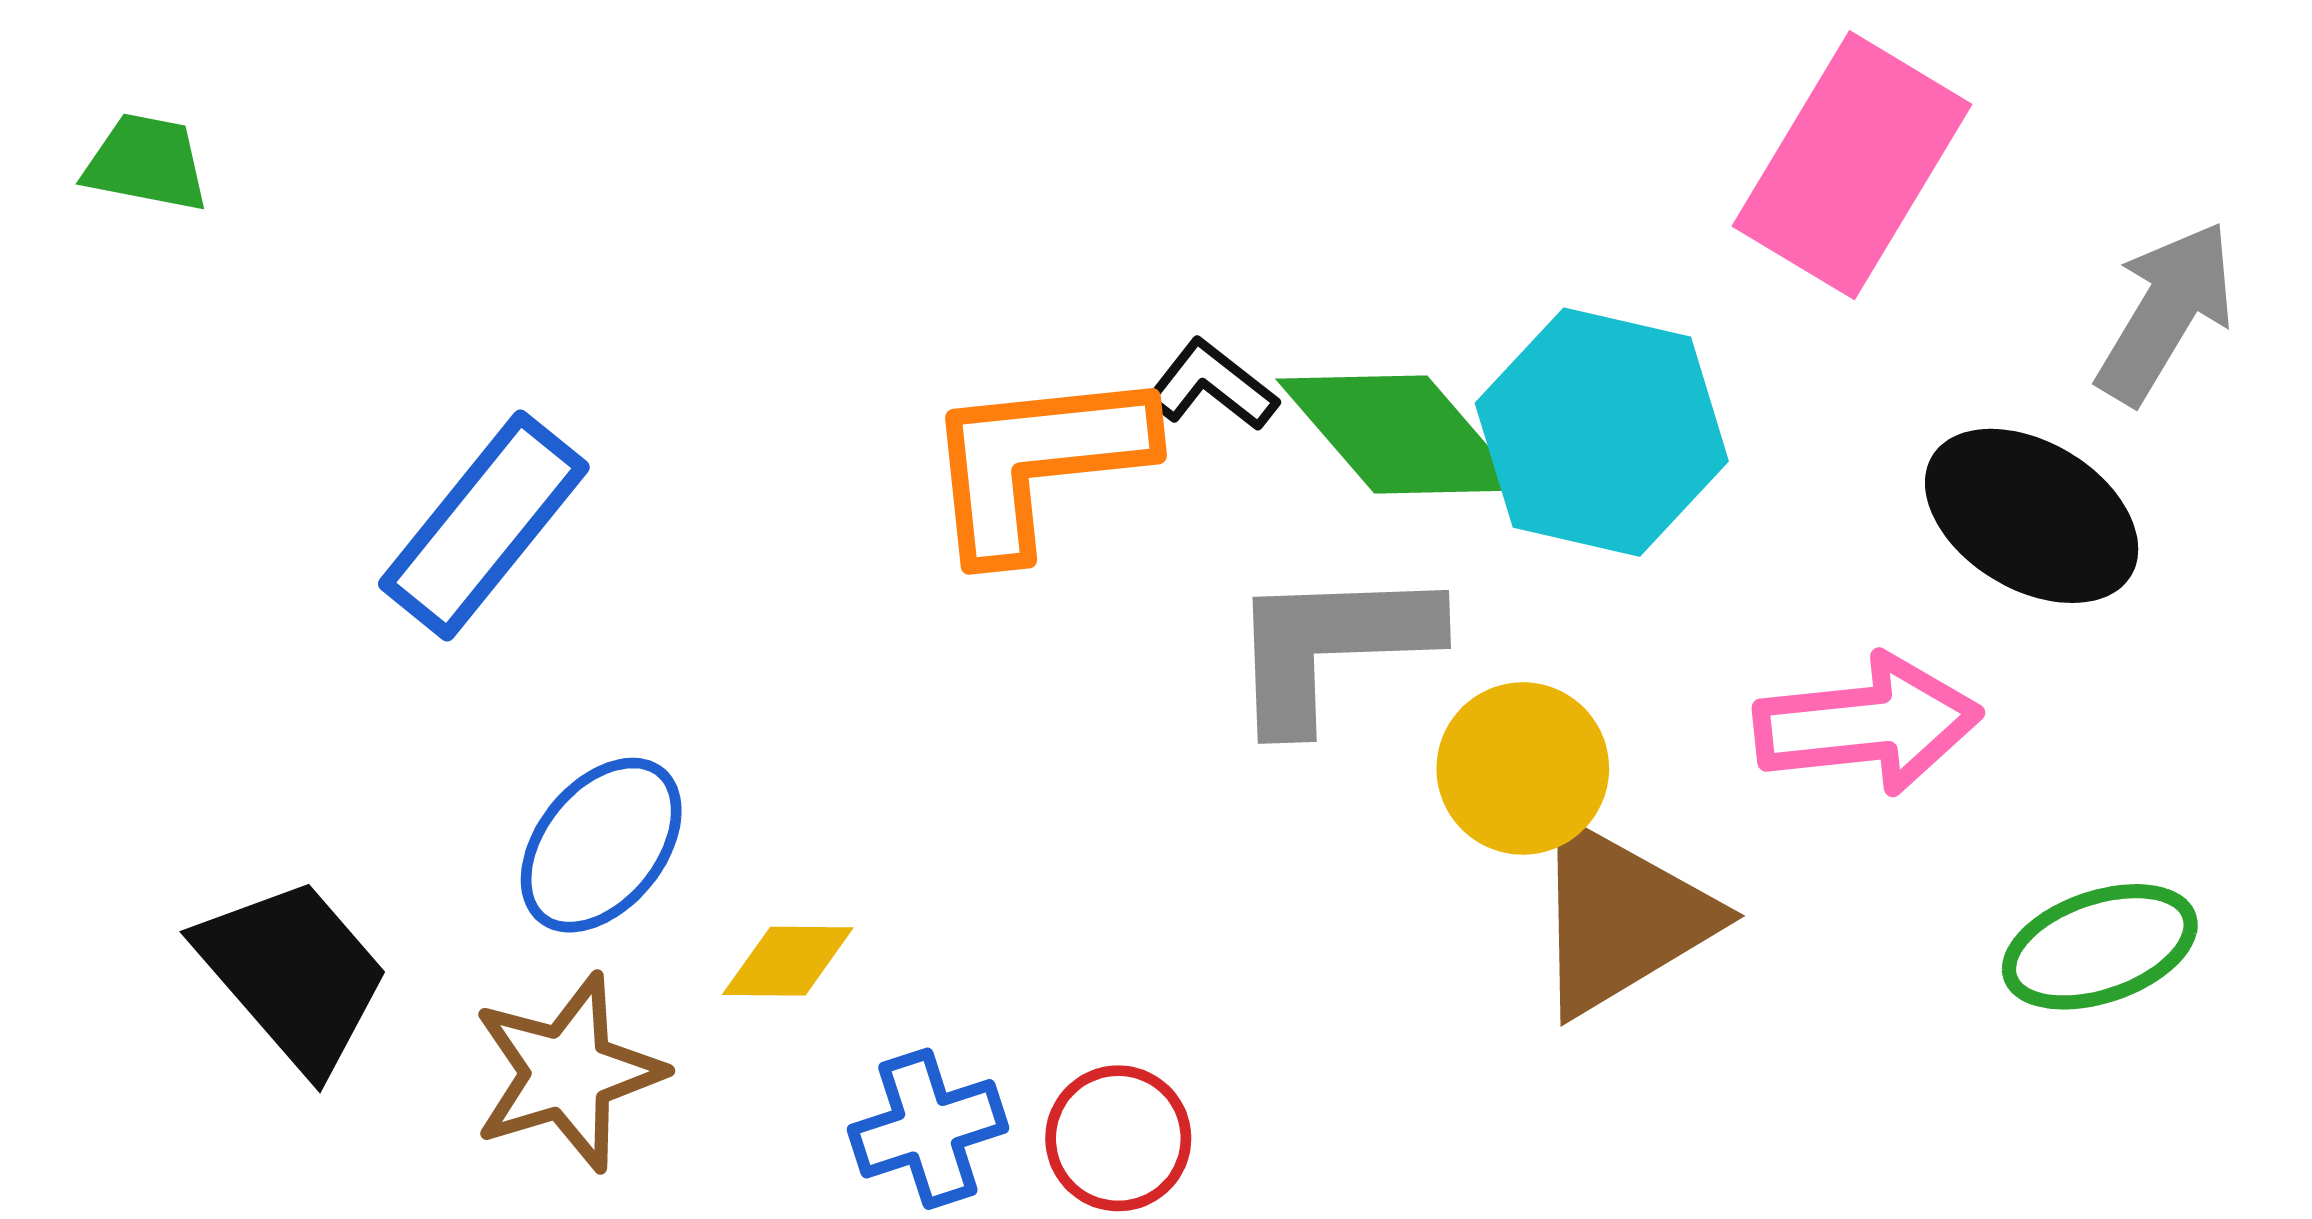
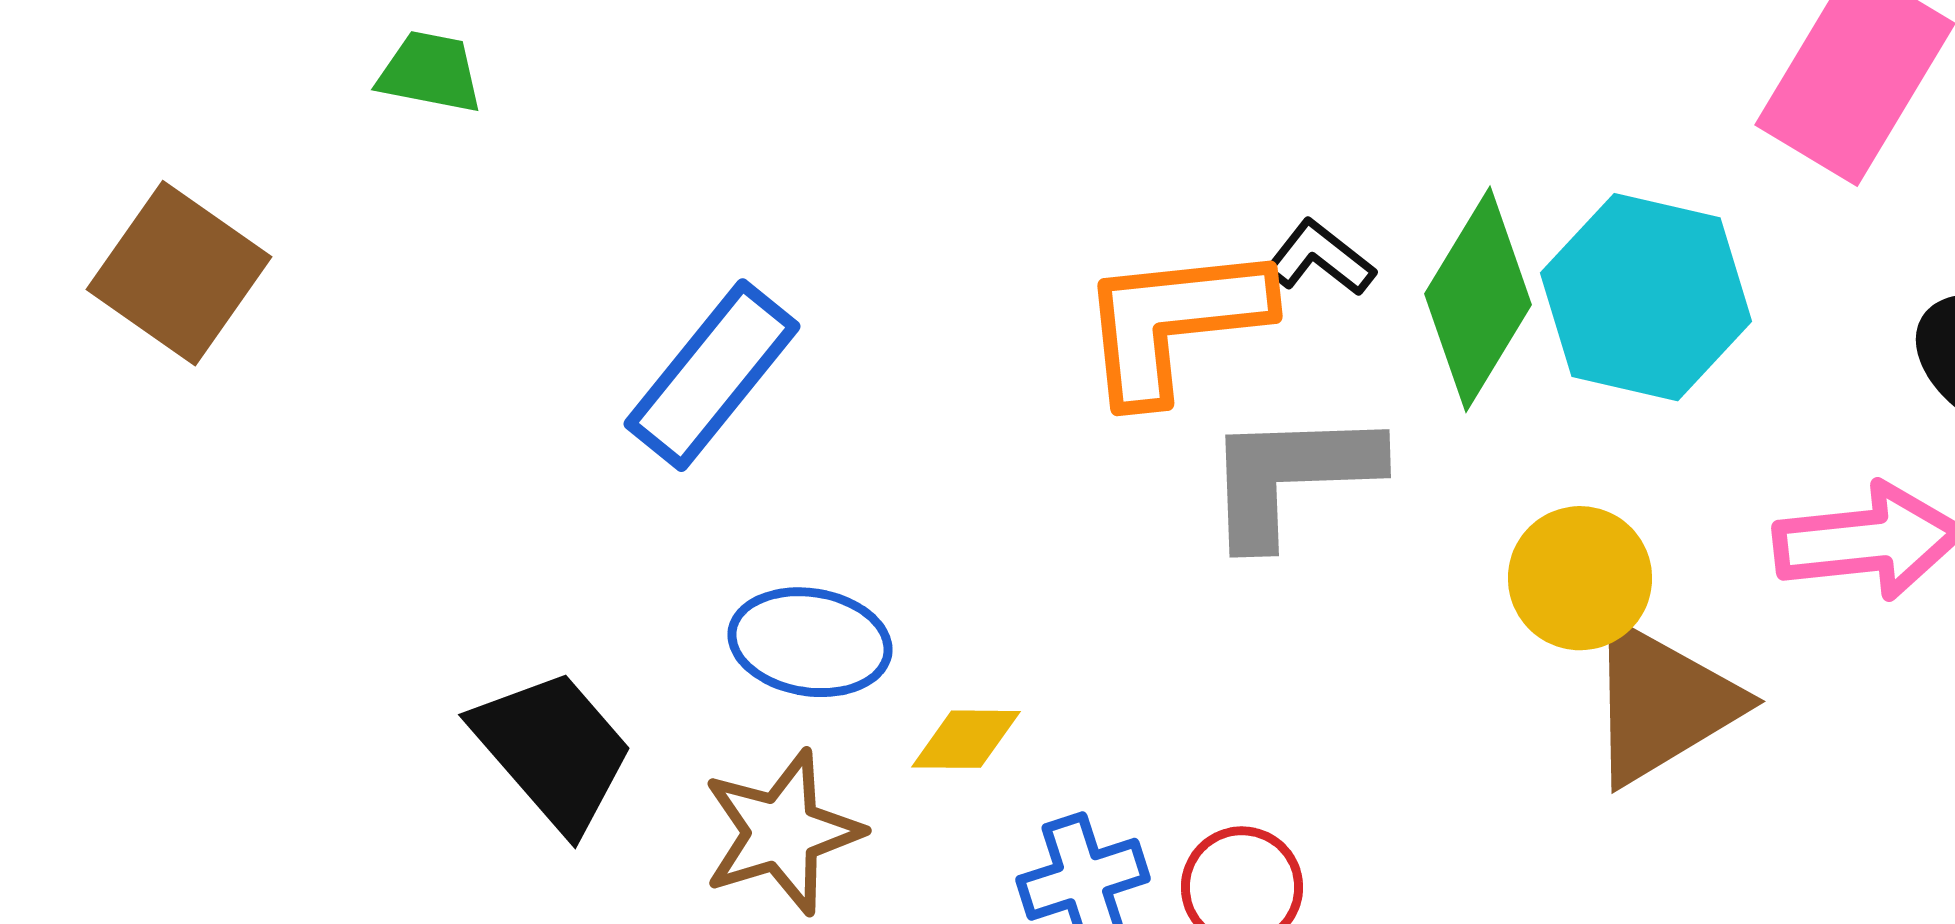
green diamond: (1401, 435) -> (1478, 299), turned 72
gray L-shape: (1331, 646) -> (1291, 476), moved
blue ellipse: (601, 845) -> (810, 642), turned 60

